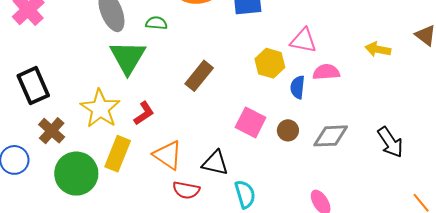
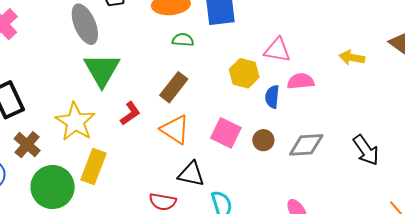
green semicircle: (156, 23) -> (183, 40), moved
red L-shape: (144, 113) -> (130, 113), moved
orange triangle: (168, 155) -> (175, 129), moved

